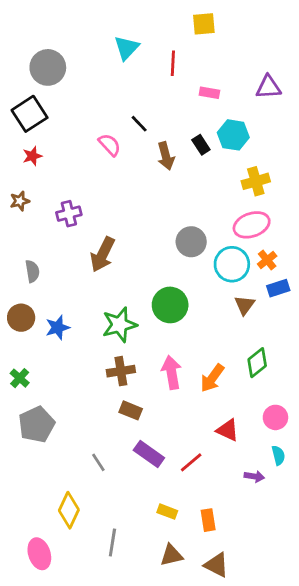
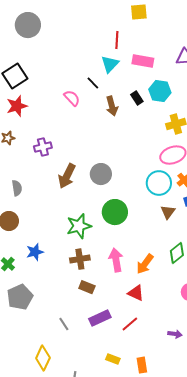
cyan triangle: (126, 48) -> (110, 64), moved
gray circle: (48, 67) -> (28, 25), moved
pink rectangle: (209, 93) -> (143, 61), size x1.5
red star: (32, 156) -> (17, 106), size x1.5
gray circle: (191, 242) -> (101, 174), moved
blue star: (58, 327) -> (35, 252), moved
red triangle: (228, 430) -> (136, 293), moved
purple rectangle: (149, 454) -> (100, 318), turned -60

